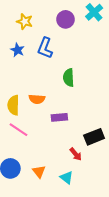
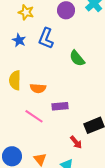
green semicircle: (69, 78) -> (77, 58), moved, turned -36
yellow semicircle: (13, 105) -> (15, 80), moved
pink line: (19, 130) -> (34, 116), moved

